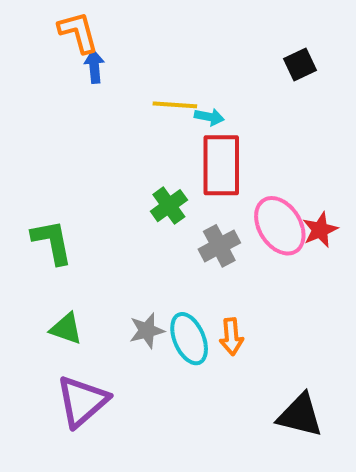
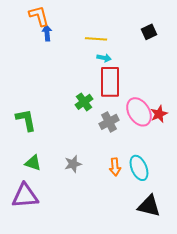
yellow line: (175, 105) -> (96, 39), moved
cyan ellipse: (189, 339) -> (139, 168), moved
purple triangle: (82, 401) -> (25, 196), moved, turned 36

